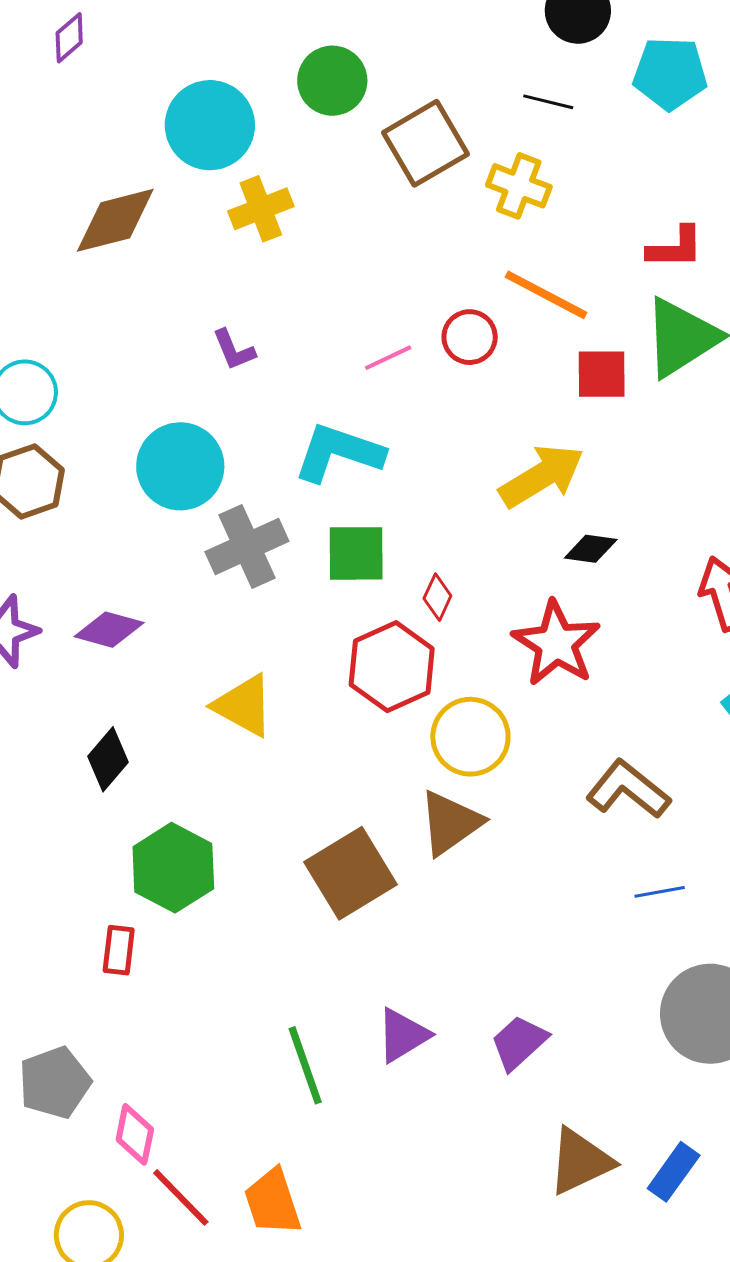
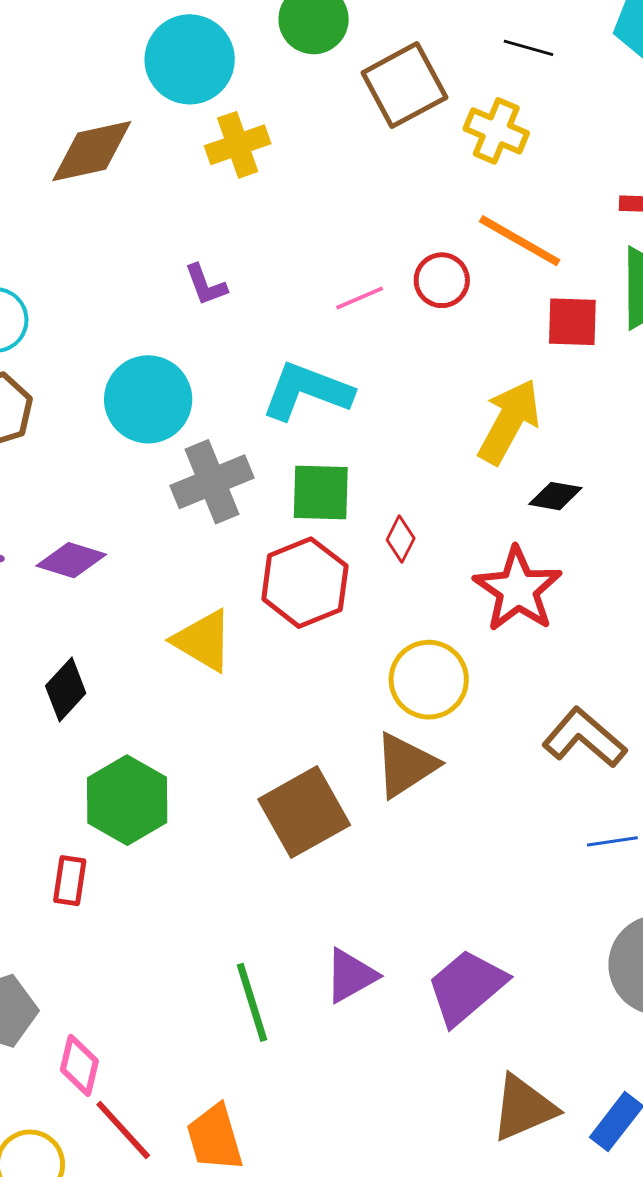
yellow arrow: (542, 476) -> (509, 422), turned -32
red hexagon: (392, 667) -> (305, 583), moved
purple trapezoid: (519, 1043) -> (466, 987), size x1.4

